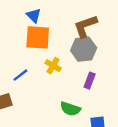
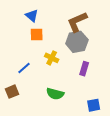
orange square: (38, 37) -> (37, 34), size x0.6
green semicircle: (70, 109) -> (55, 94), moved

